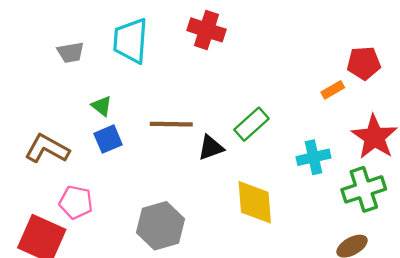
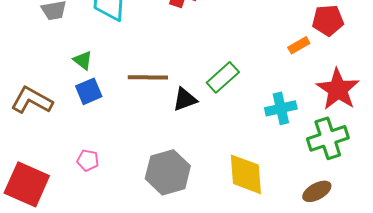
pink pentagon: (76, 202) -> (88, 160), moved, size x0.7
yellow diamond: (255, 202) -> (246, 174), moved
gray hexagon: (160, 226) -> (168, 172), moved

